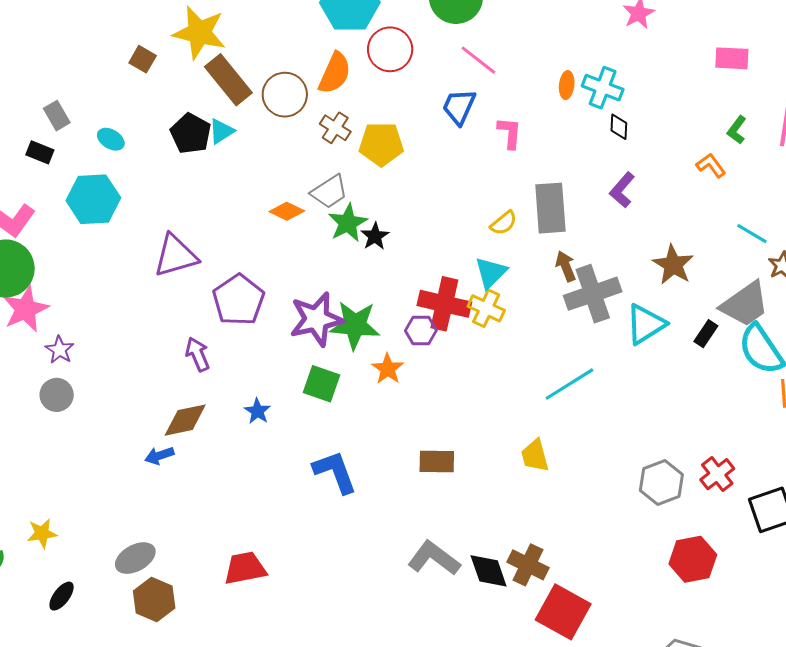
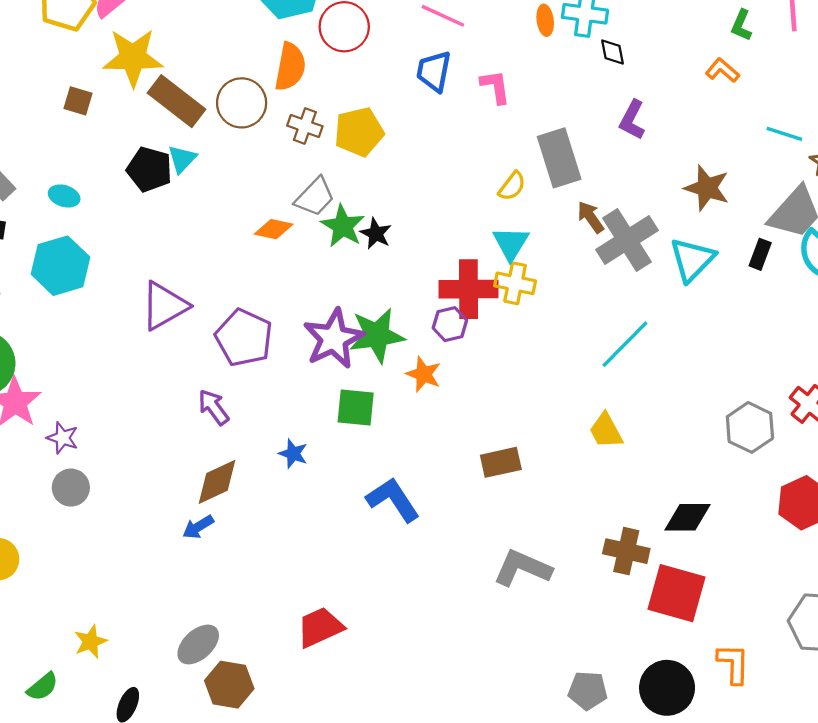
black diamond: (489, 571) -> (687, 517), moved, turned -57

